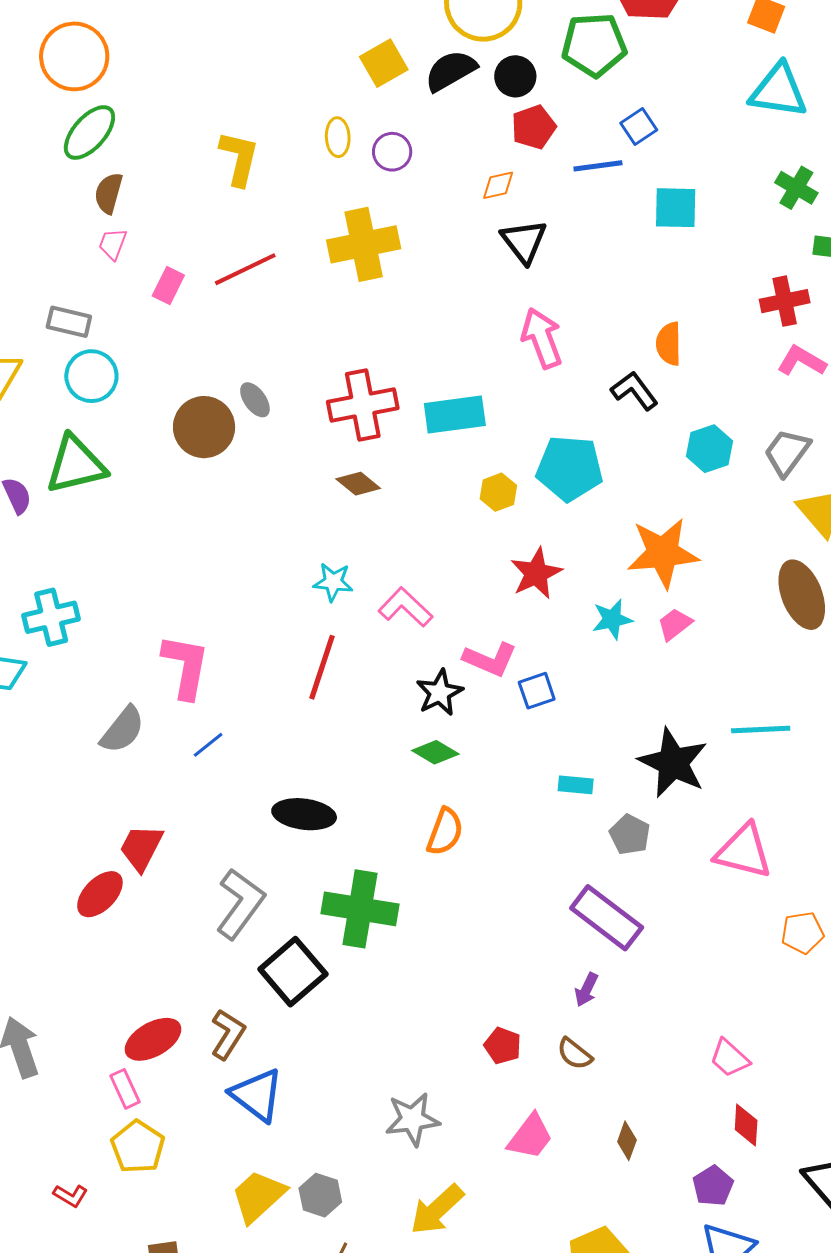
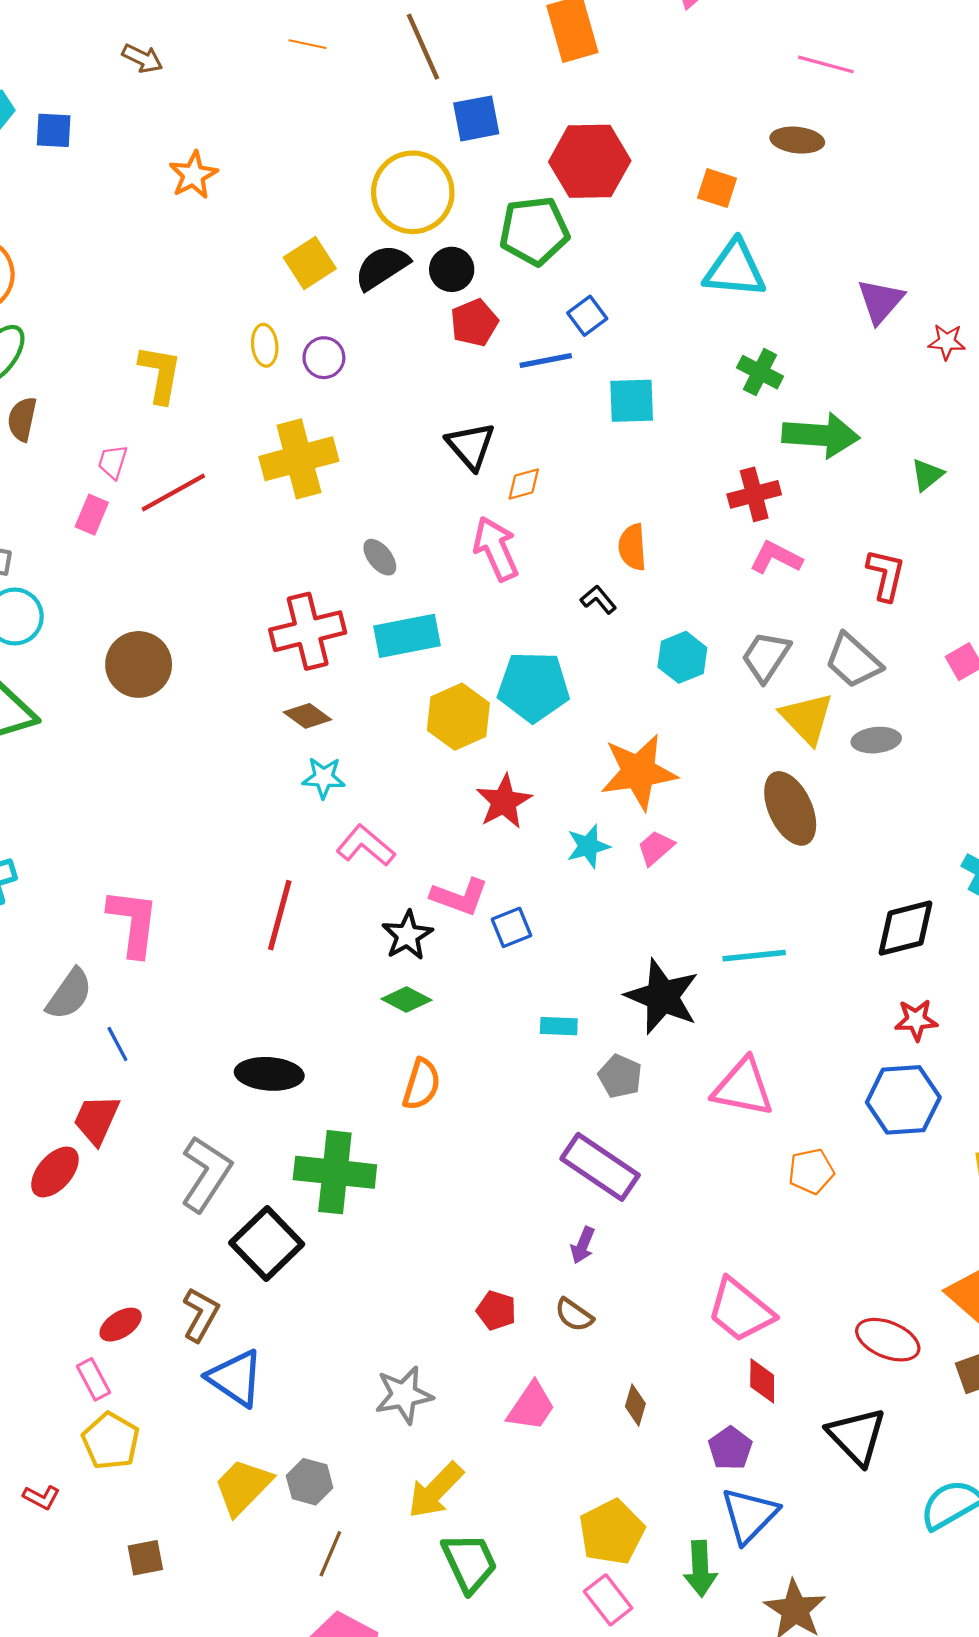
orange diamond: (498, 185) -> (524, 484), moved
pink trapezoid: (113, 244) -> (113, 462), moved
black L-shape: (634, 391) -> (598, 600), size x0.7
gray ellipse: (255, 400) -> (380, 557), moved
yellow hexagon: (498, 492) -> (458, 717), size x1.6
cyan star: (333, 582) -> (324, 778), moved
blue line: (208, 745) -> (117, 1044), moved, turned -76
red ellipse: (153, 1039) -> (121, 1325), size x0.7
pink trapezoid: (729, 1058) -> (740, 1310), size x1.6

